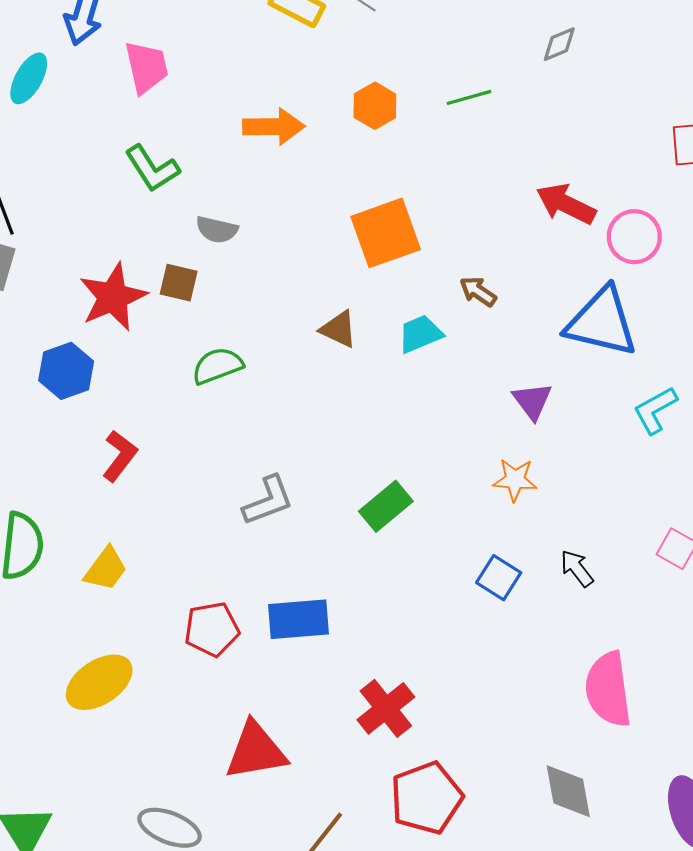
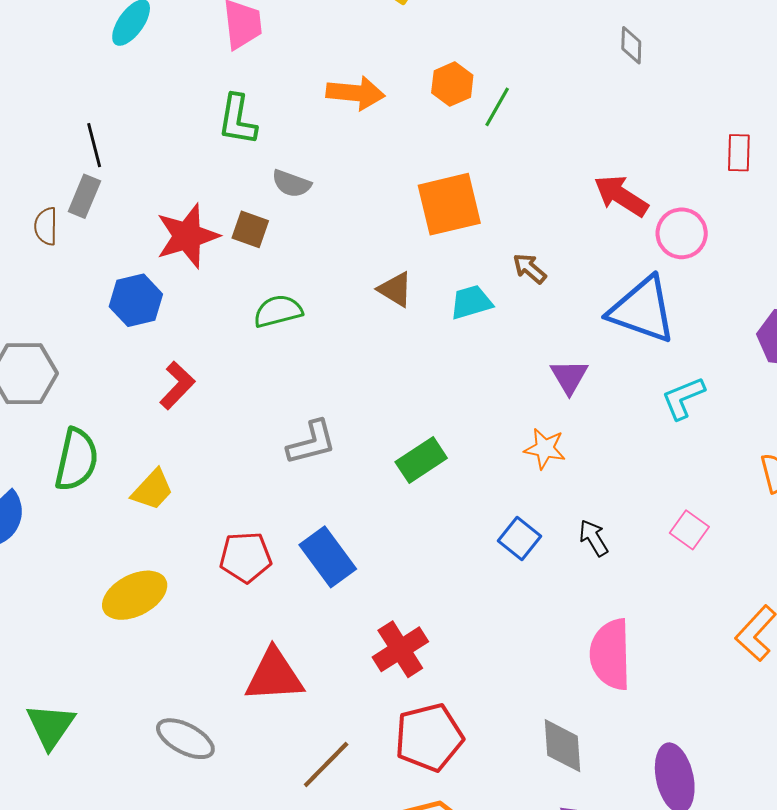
gray diamond: (559, 44) -> (631, 45), turned -72
green line: (469, 97) -> (497, 107), moved, turned -51
green L-shape: (152, 168) -> (237, 120), turned 36
blue rectangle: (298, 619) -> (328, 557), turned 52

